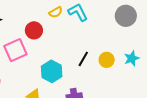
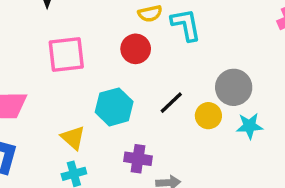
gray circle: (126, 16) -> (234, 87), moved
red circle: (34, 30) -> (136, 49), moved

